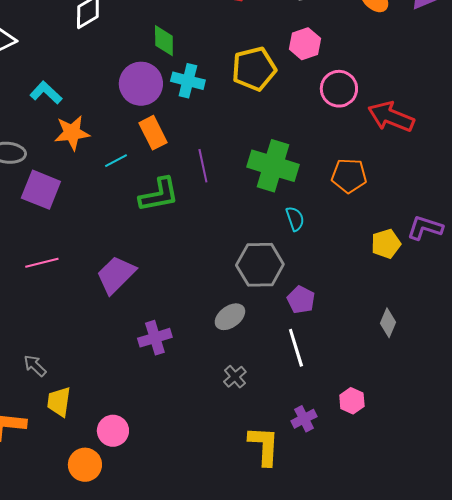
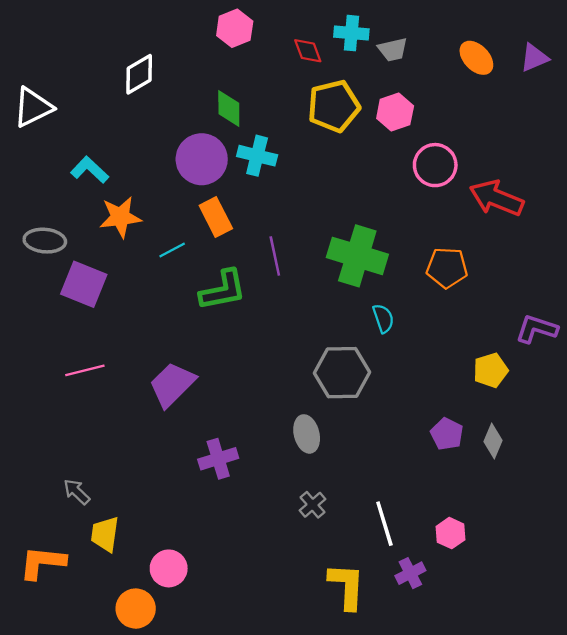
yellow pentagon: (254, 69) -> (334, 106), moved
yellow pentagon: (386, 244) -> (491, 370), moved
purple pentagon: (301, 300) -> (447, 434), moved
gray ellipse: (230, 317) -> (307, 434), turned -68
white line: (296, 348) -> (384, 524), moved
purple cross: (304, 419) -> (410, 573), moved

